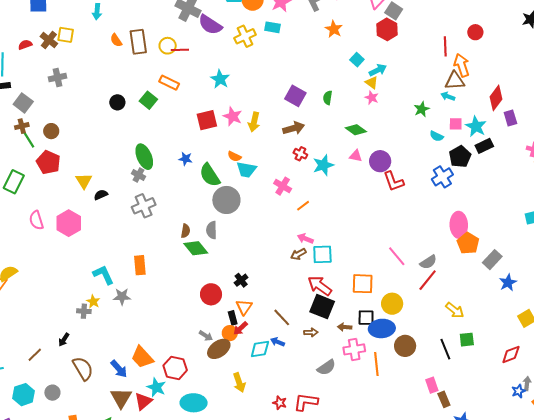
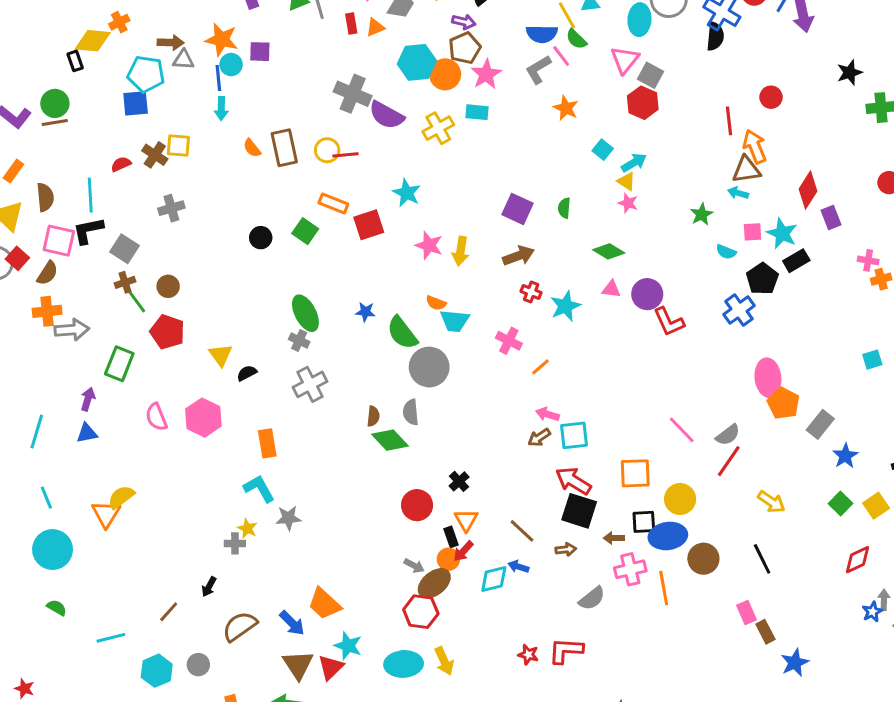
red square: (207, 120) -> (369, 225), moved
orange rectangle: (140, 265) -> (267, 443), moved
green square: (467, 340) -> (841, 503), moved, turned -35
brown semicircle: (83, 368) -> (240, 626), turned -90
red hexagon: (175, 368) -> (421, 612), moved
yellow arrow: (239, 383) -> (444, 661), moved

